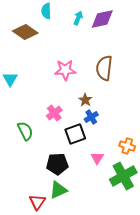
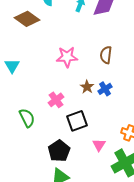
brown semicircle: (104, 68) -> (106, 55), size x0.7
blue cross: (91, 117) -> (105, 89), moved
black pentagon: (57, 164) -> (59, 151), turned -30

